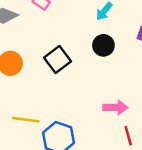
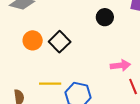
black square: (58, 59) -> (60, 42), moved

